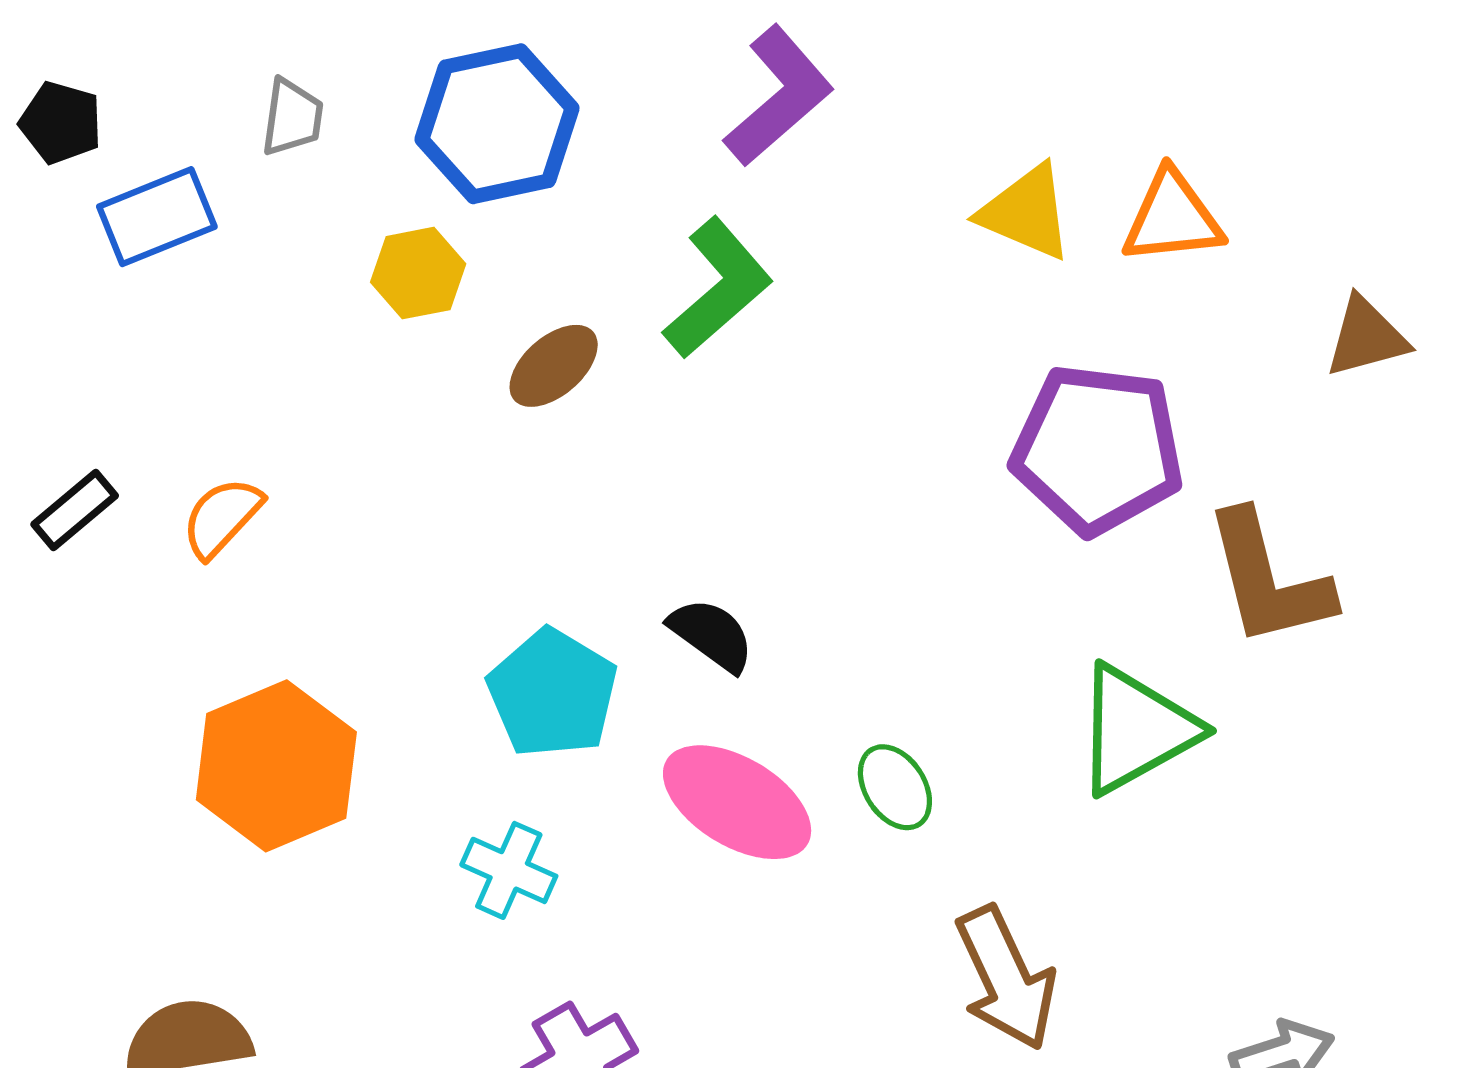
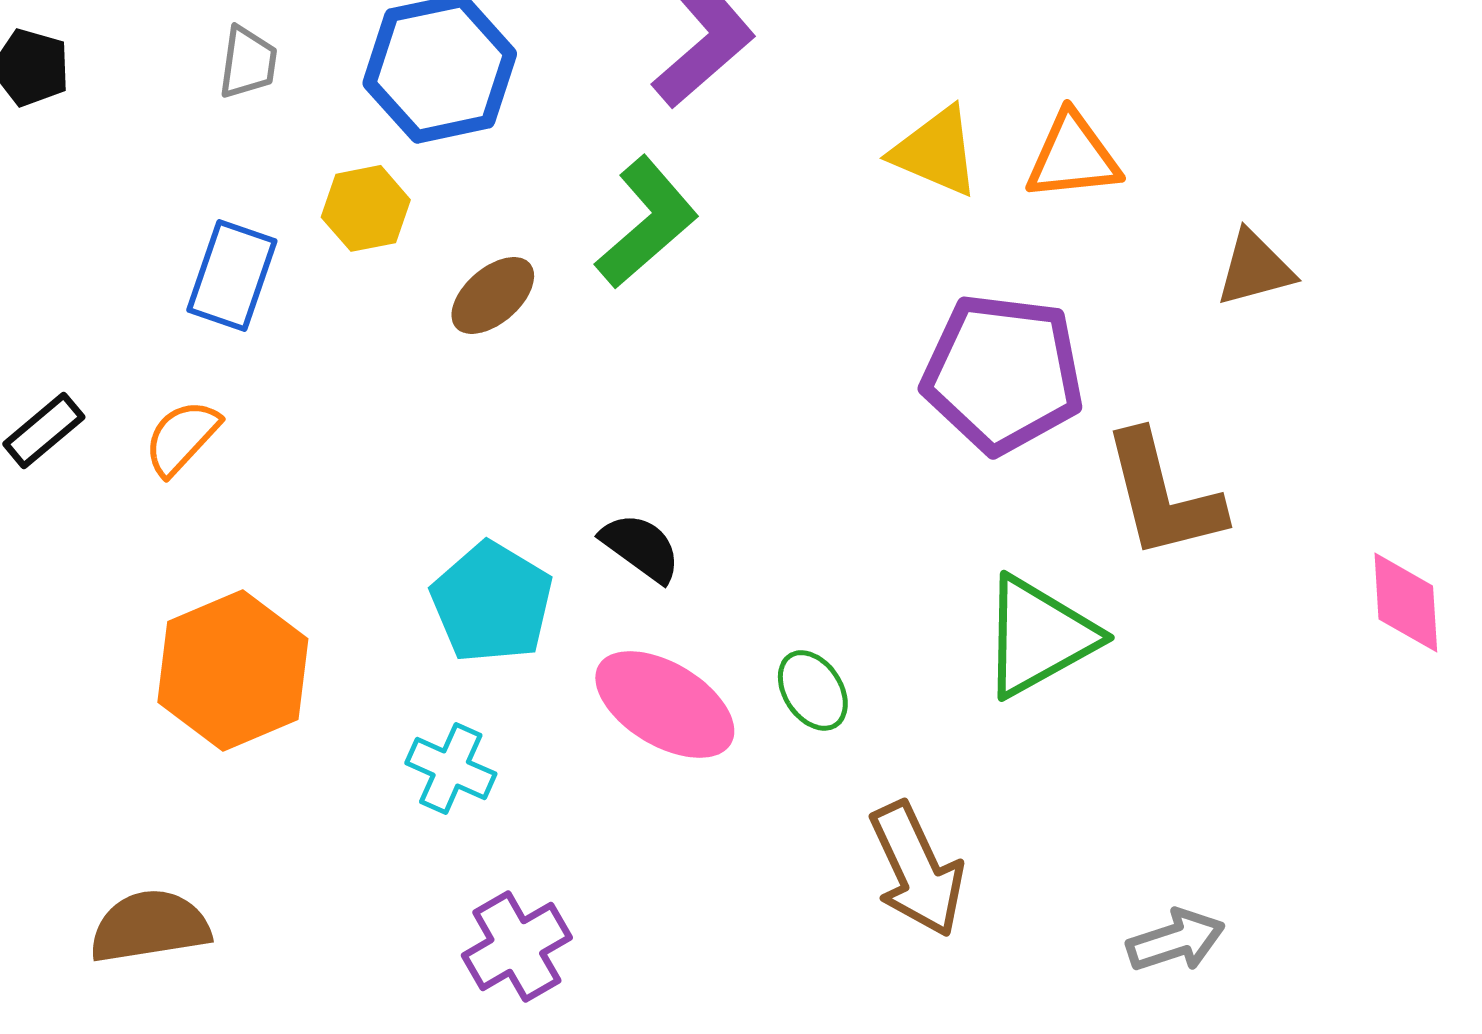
blue rectangle: (157, 217) -> (232, 275), moved, turned -49

